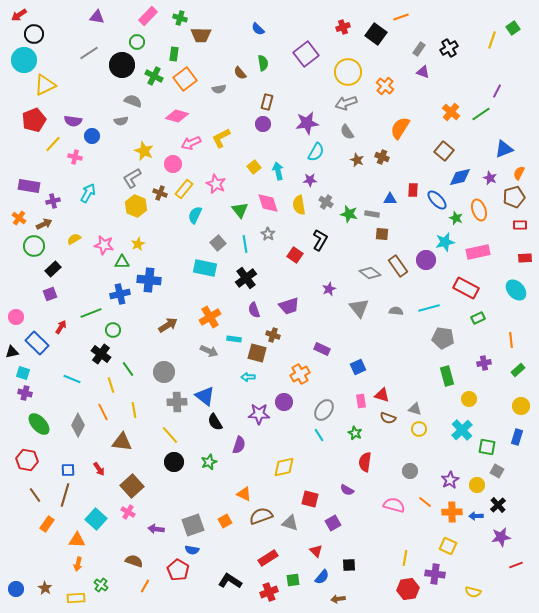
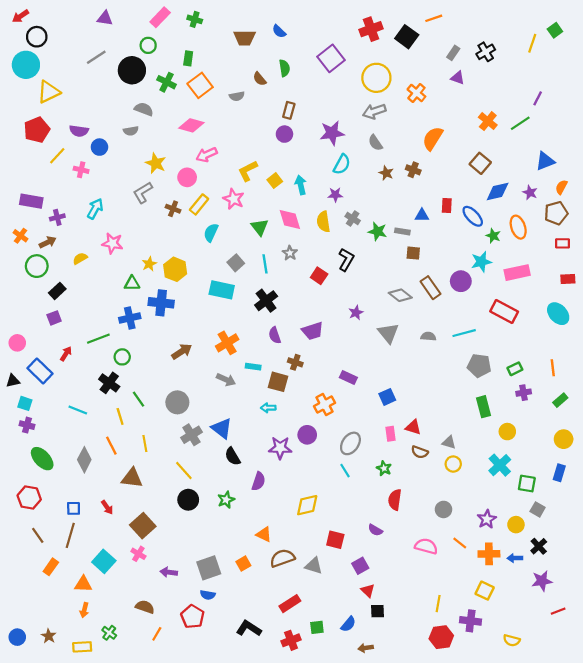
red cross: (343, 27) -> (371, 29), size x1.5
brown trapezoid: (201, 35) -> (244, 38), moved
yellow L-shape: (221, 138) -> (248, 171), moved
yellow hexagon: (136, 206) -> (175, 269), moved
pink star: (104, 245) -> (112, 243), moved
green rectangle: (478, 318) -> (515, 369), moved
gray cross: (177, 402) -> (191, 435), turned -30
red triangle: (316, 551) -> (368, 591), moved

